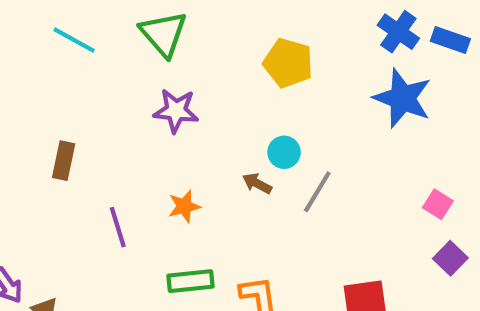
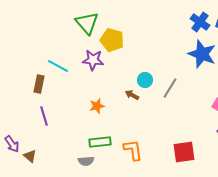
cyan line: (74, 40) -> (58, 66), moved
yellow pentagon: (288, 63) -> (112, 40), moved
gray line: (317, 192) -> (170, 88), moved
purple line: (118, 227) -> (44, 116), moved

